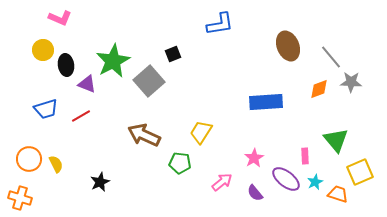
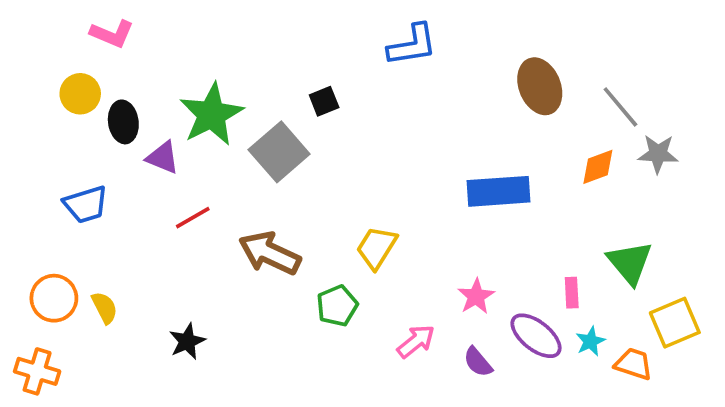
red line: (81, 116) -> (193, 218), moved
green pentagon: (180, 163) -> (337, 306), turned -30

